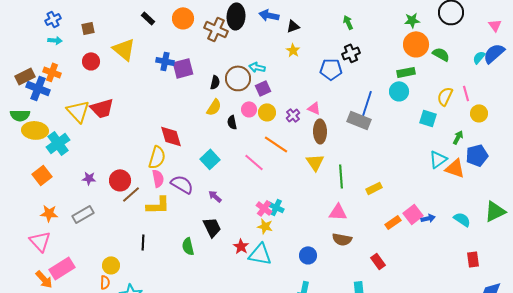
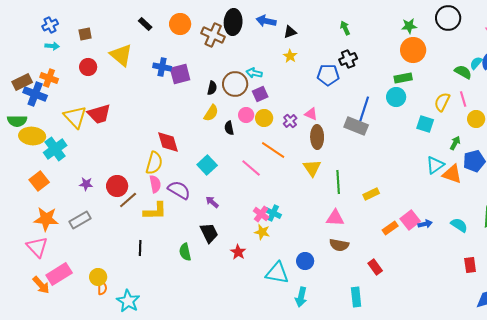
green semicircle: (441, 54) -> (463, 72), moved
orange star: (49, 213) -> (46, 219), size x1.4
cyan triangle: (260, 254) -> (277, 273), moved
yellow circle: (111, 265) -> (98, 277), moved

